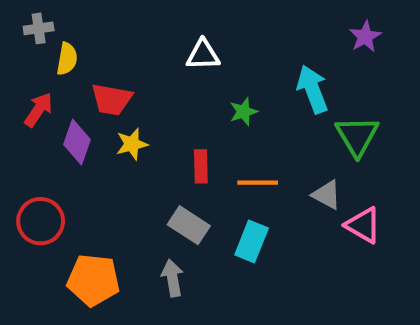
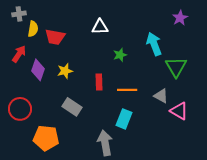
red trapezoid: (112, 99) -> (55, 37), moved
gray rectangle: (189, 225) -> (72, 107), moved
gray arrow: (172, 278) -> (105, 143), moved, size x1.4

